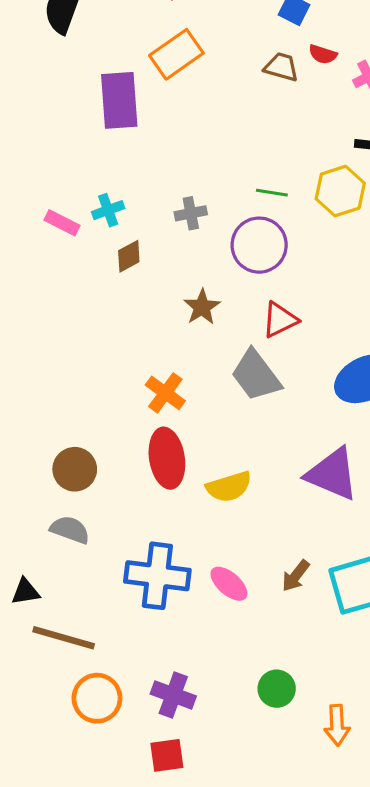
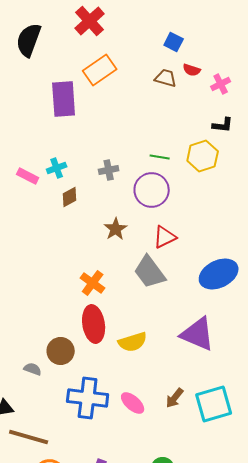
brown circle: (75, 469) -> (61, 351), moved
gray semicircle: (70, 530) -> (33, 369), size x0.7

